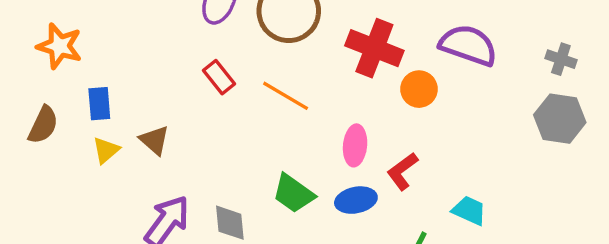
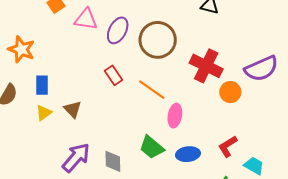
purple semicircle: (468, 45) -> (261, 69), turned 132
pink ellipse: (355, 145) -> (175, 116), moved
red L-shape: (402, 171) -> (228, 146), moved

